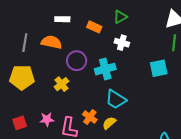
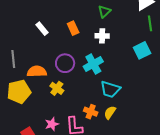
green triangle: (120, 17) -> (104, 11), moved
white rectangle: (62, 19) -> (42, 29), turned 64
orange rectangle: (94, 27) -> (73, 28), turned 56
orange semicircle: (52, 42) -> (37, 71), moved

